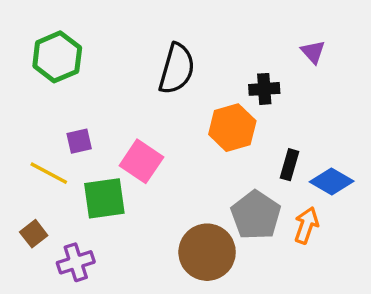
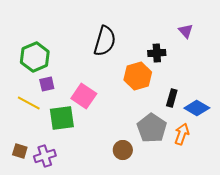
green hexagon: (57, 57) -> (35, 57), moved
brown square: (34, 234) -> (20, 151), moved, turned -35
brown circle: (207, 252) -> (123, 150), size x0.6

